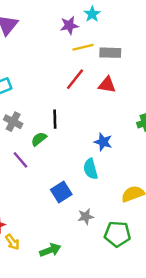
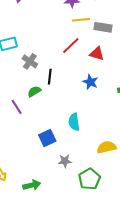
gray cross: (13, 122) -> (30, 61), moved
blue star: (103, 142) -> (90, 82), moved
green pentagon: (117, 234) -> (89, 179), turned 30

